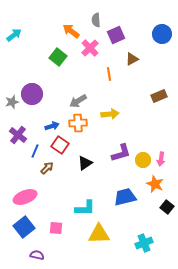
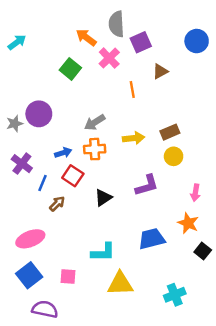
gray semicircle: (96, 20) -> (116, 24), size x1.5
brown rectangle: (159, 96) -> (170, 132), moved
yellow circle: (143, 160) -> (174, 156), moved
purple semicircle: (37, 255) -> (45, 309), size x1.5

